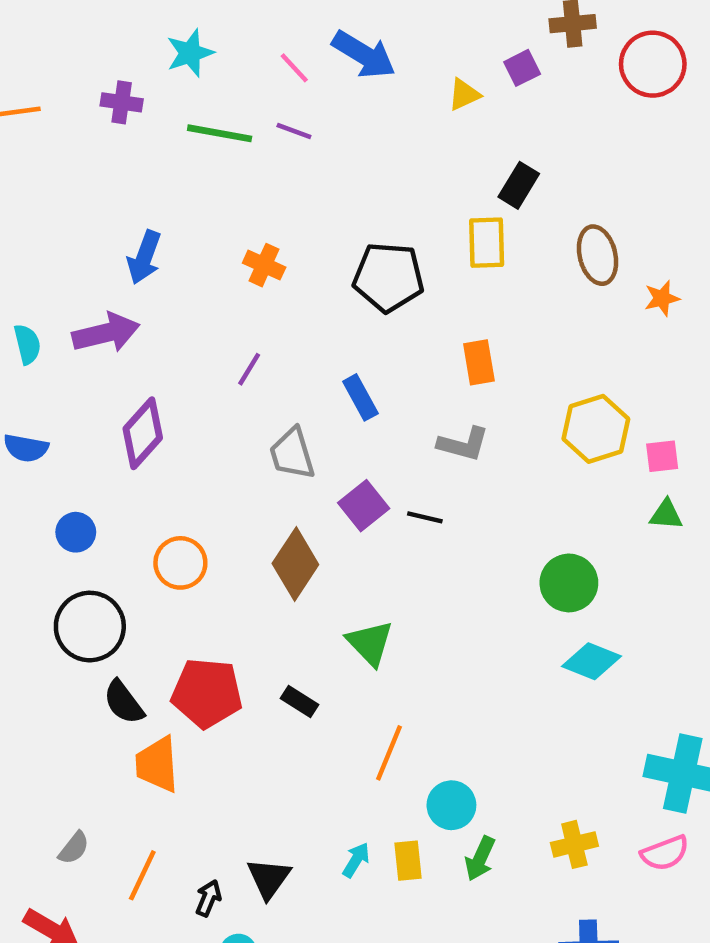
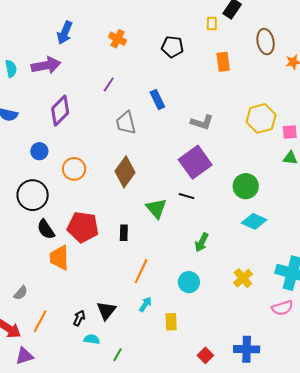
yellow rectangle: (487, 243) -> (212, 24), moved, size x0.6
black pentagon: (388, 277) -> (172, 47), size x0.7
orange rectangle: (479, 362) -> (223, 62), moved
purple square: (364, 506) -> (195, 162), moved, size x1.5
black line: (425, 517) -> (187, 196), moved
blue circle: (76, 532) -> (39, 151), moved
black rectangle: (300, 701) -> (124, 233), turned 56
orange line: (389, 753) -> (141, 271), moved
yellow cross: (574, 844) -> (243, 278), moved, turned -30
green arrow: (480, 858) -> (202, 242), moved
yellow rectangle: (408, 861) -> (171, 322), moved
orange line: (142, 875) -> (40, 321), moved

